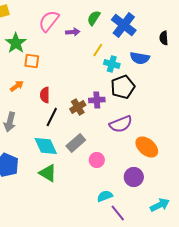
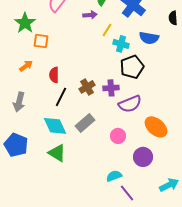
purple arrow: (73, 32) -> (90, 15), moved
purple cross: (97, 100) -> (111, 88), moved
pink circle: (97, 160) -> (118, 136), moved

